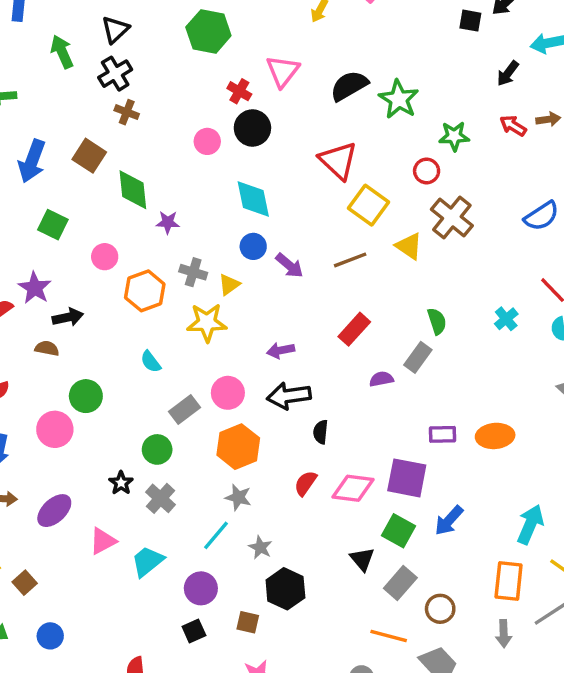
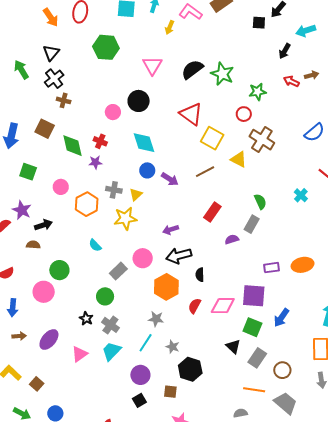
red cross: (239, 91) -> (100, 141), moved
orange hexagon: (238, 447) -> (166, 287), moved
cyan trapezoid: (147, 561) -> (111, 351), moved

